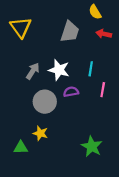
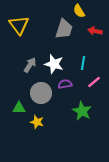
yellow semicircle: (95, 12) -> (79, 11), moved
pink line: (103, 90) -> (94, 82), turned 40
green star: (92, 146) -> (82, 111), moved
green triangle: (21, 148) -> (19, 108), moved

